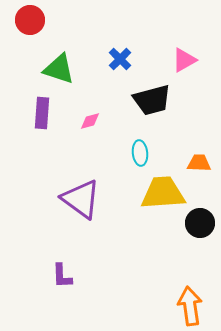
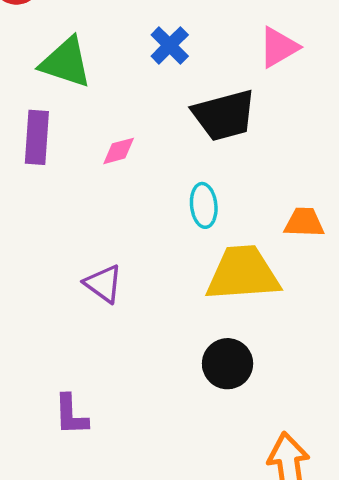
purple triangle: (81, 199) -> (103, 284), size x0.6
black circle: (200, 223) -> (228, 364), moved

